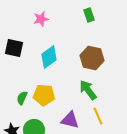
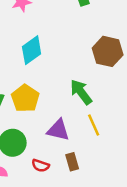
brown hexagon: (92, 58) -> (108, 51), moved
yellow pentagon: (44, 95) -> (25, 98), turned 30

